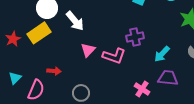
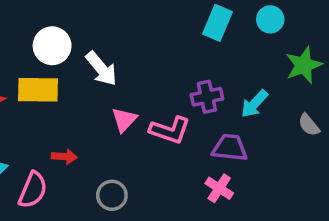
yellow rectangle: (39, 33) -> (38, 90), turned 35
cyan arrow: (162, 54) -> (254, 104), moved
purple trapezoid: (168, 78) -> (230, 148), moved

